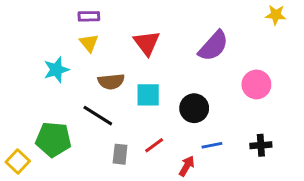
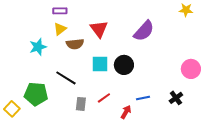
yellow triangle: (89, 43) -> (60, 29), turned 32
brown semicircle: (111, 82) -> (75, 44), moved
pink circle: (256, 84) -> (191, 69), moved
black circle: (194, 108) -> (124, 65), moved
black cross: (261, 145) -> (176, 98), turned -32

